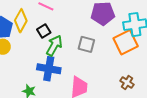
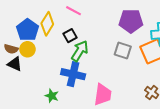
gray square: (86, 44) -> (123, 51), moved

